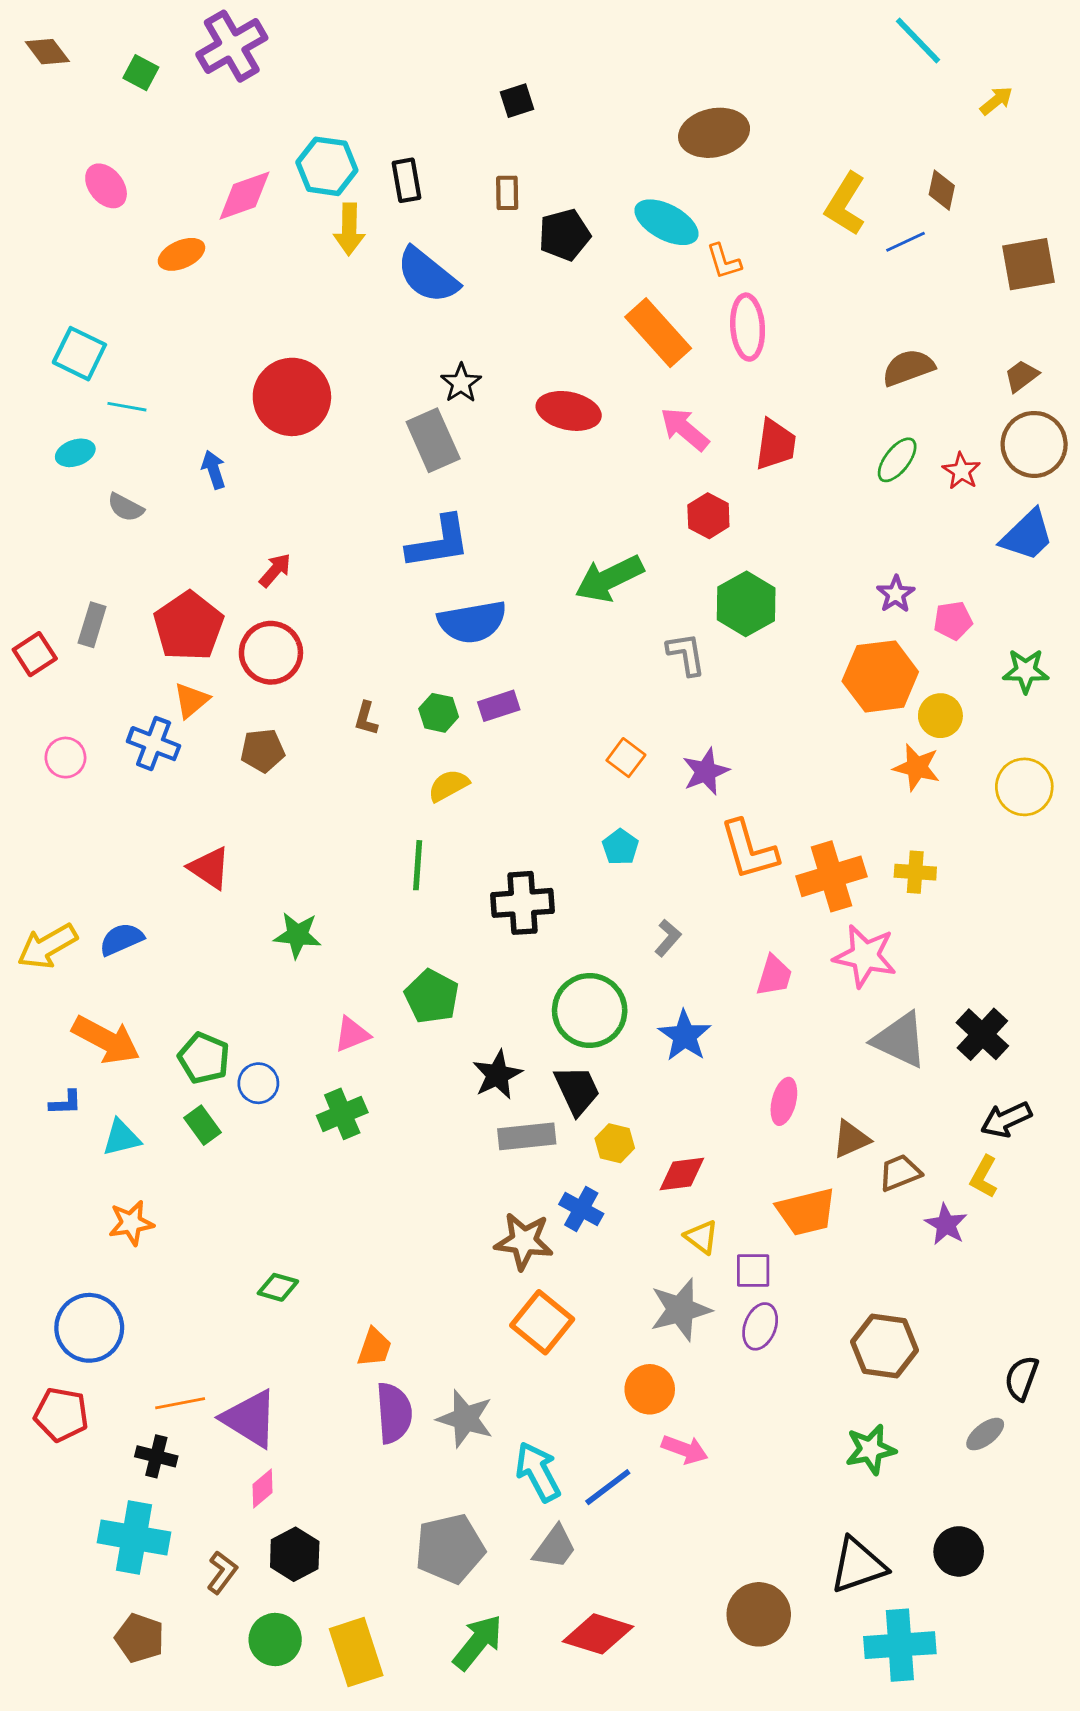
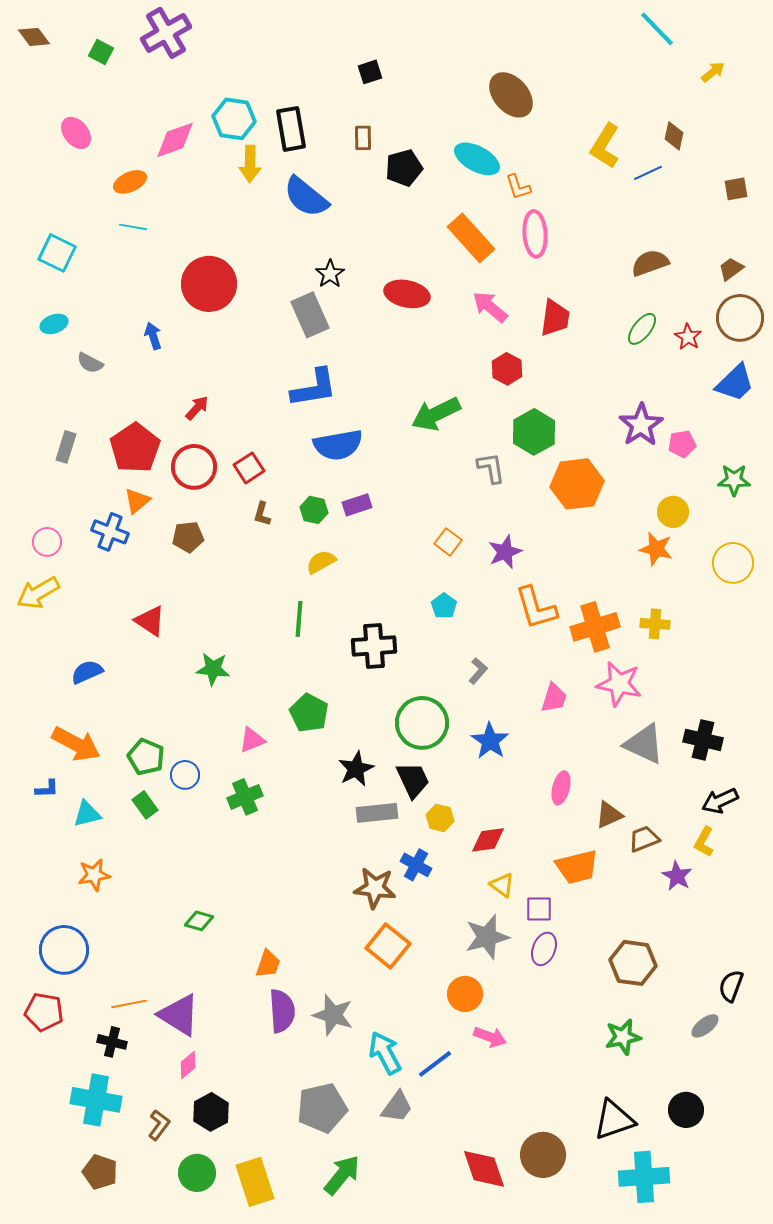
brown ellipse: (714, 133) -> (511, 95), turned 60
black rectangle: (407, 180) -> (291, 129), size x1.4
brown square: (1028, 264) -> (736, 189), size x0.6
cyan line: (127, 407) -> (133, 227), moved
purple star: (896, 594) -> (641, 425), size x1.6
red square: (35, 654) -> (249, 468), moved
orange hexagon: (880, 676) -> (577, 484), moved
yellow arrow: (47, 946) -> (38, 593), moved
black cross: (982, 1034) -> (703, 740), turned -30
red diamond: (598, 1634) -> (484, 1169), moved, turned 54

